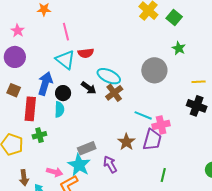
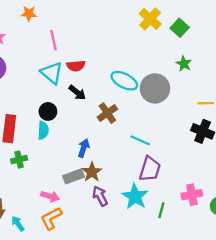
cyan ellipse: (109, 76) -> (124, 81), moved
blue arrow: (45, 84) -> (84, 148), moved, size x0.7
black arrow: (89, 88) -> (77, 92), moved
pink cross: (161, 125) -> (192, 195), moved
brown star: (126, 142) -> (92, 172), moved
cyan star: (79, 165) -> (135, 196), moved
pink arrow: (55, 172) -> (50, 196), moved

